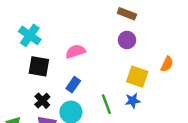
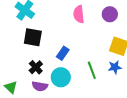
pink semicircle: (75, 51) -> (79, 14), moved, turned -78

